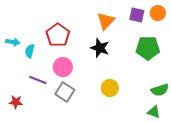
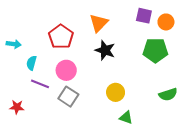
orange circle: (158, 13) -> (166, 22), moved
orange triangle: (106, 21) -> (99, 23), moved
cyan semicircle: (30, 51) -> (32, 63), moved
green triangle: (154, 112) -> (126, 118), moved

